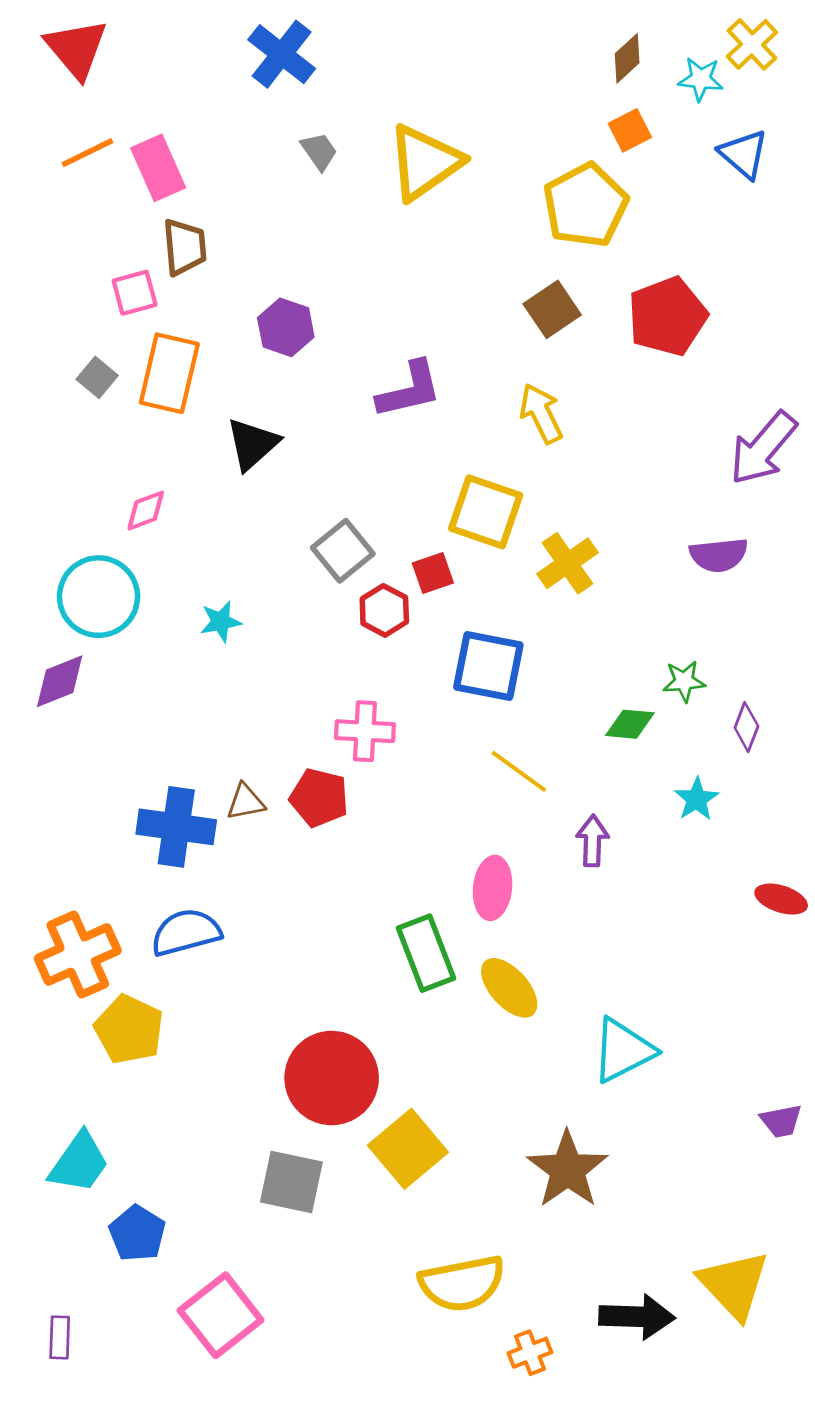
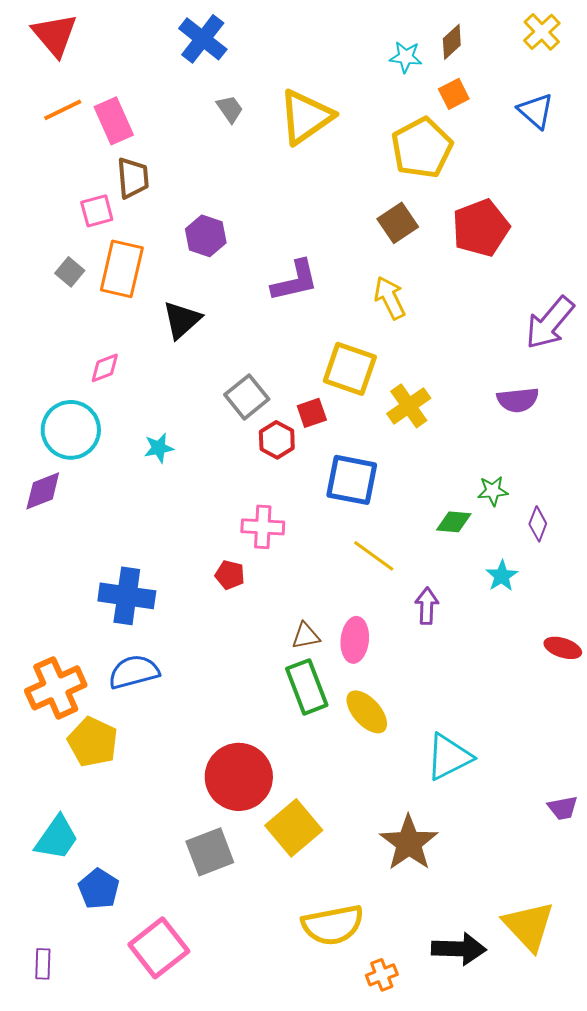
cyan star: (701, 79) -> (406, 57), moved
red pentagon: (319, 798) -> (230, 575), size x0.7
brown triangle: (246, 802) -> (306, 636), moved
gray square: (291, 1182) -> (210, 852), turned -33

